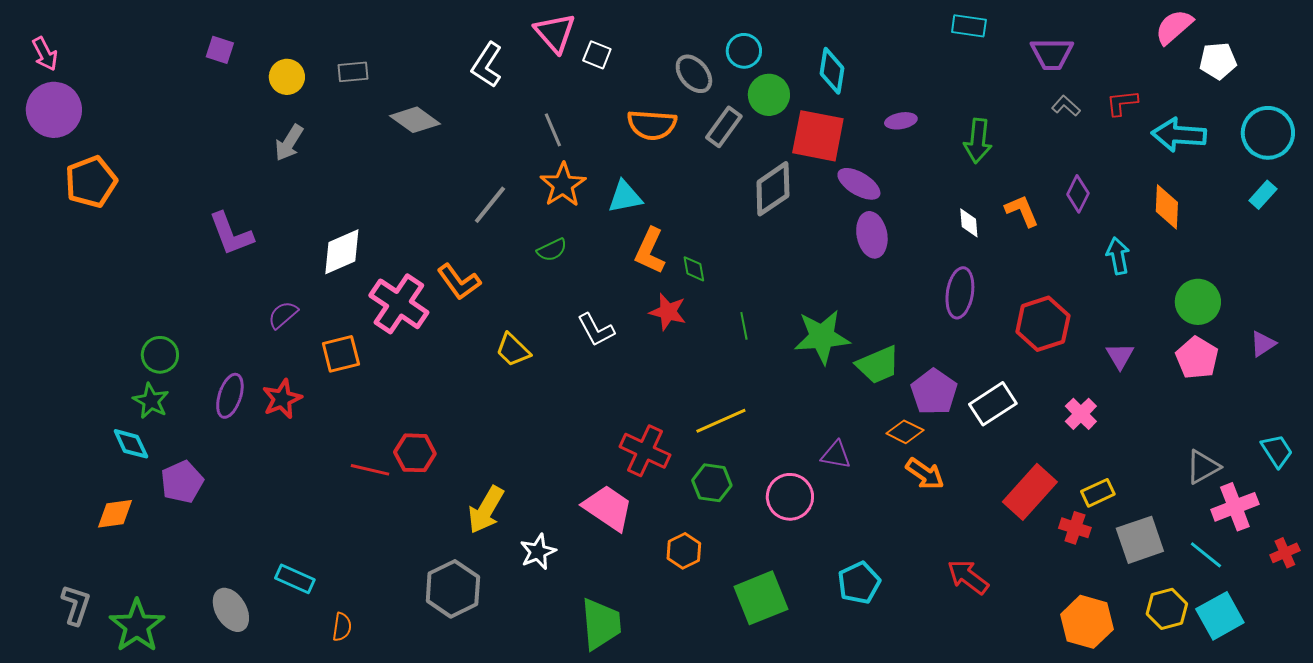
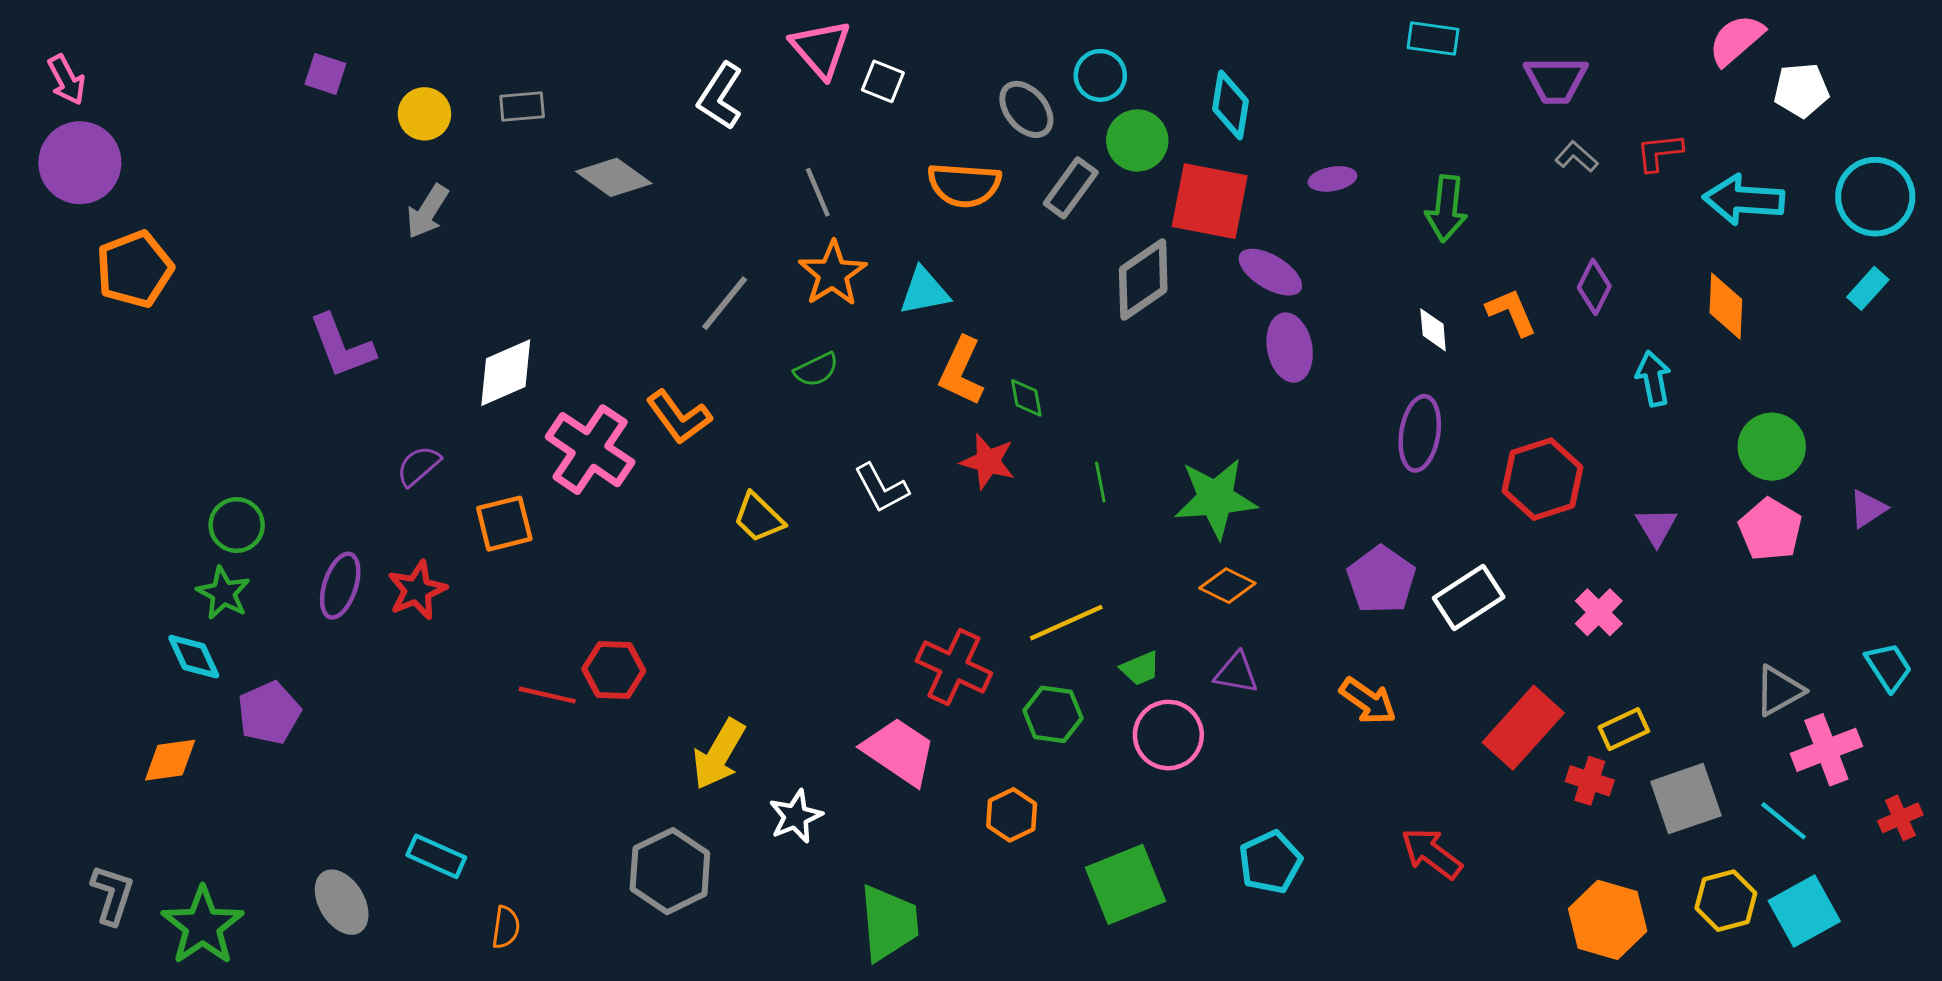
green trapezoid: (878, 365) -> (1140, 668), moved, size x0.6
orange diamond: (905, 432) -> (1227, 586), moved

